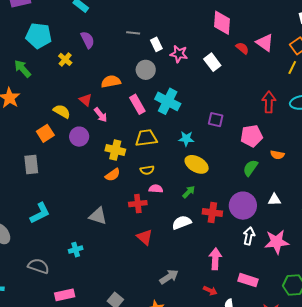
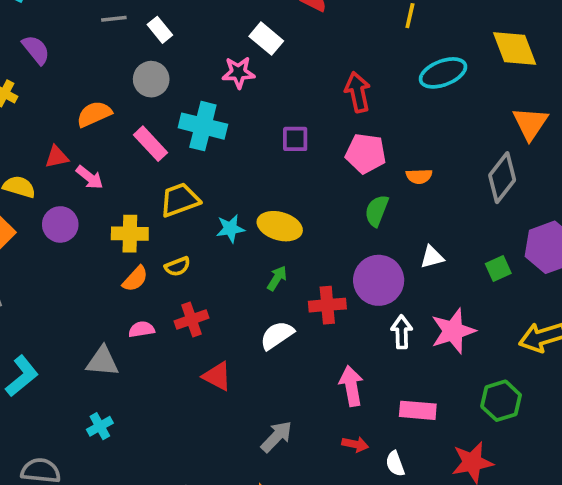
pink star: (179, 54) -> (239, 73), moved
red triangle: (86, 100) -> (57, 157), turned -40
red arrow: (269, 102) -> (358, 92), moved
pink pentagon: (252, 136) -> (366, 153), turned 30
cyan star: (186, 139) -> (230, 229), moved
yellow semicircle: (147, 170) -> (177, 266), moved
pink semicircle: (156, 189) -> (141, 329), moved
gray triangle: (98, 216) -> (102, 361), moved

